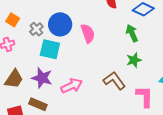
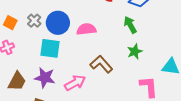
gray cross: (36, 29) -> (34, 21), moved
pink semicircle: (88, 33) -> (86, 29), turned -72
brown L-shape: (114, 81) -> (101, 64), moved

